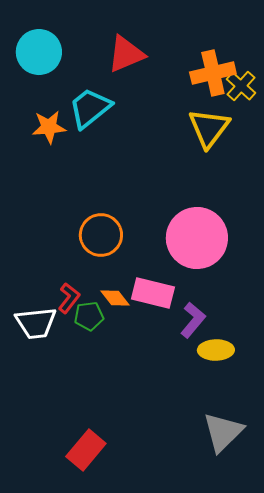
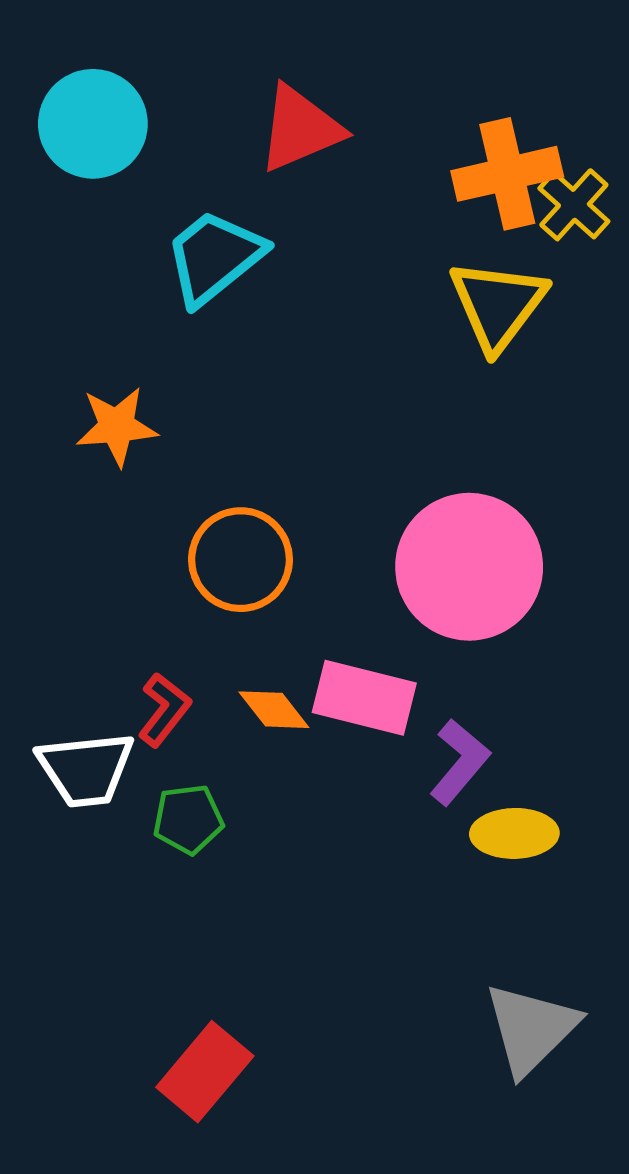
orange star: (49, 127) -> (117, 426), moved
green pentagon: (89, 316) -> (188, 819), moved

